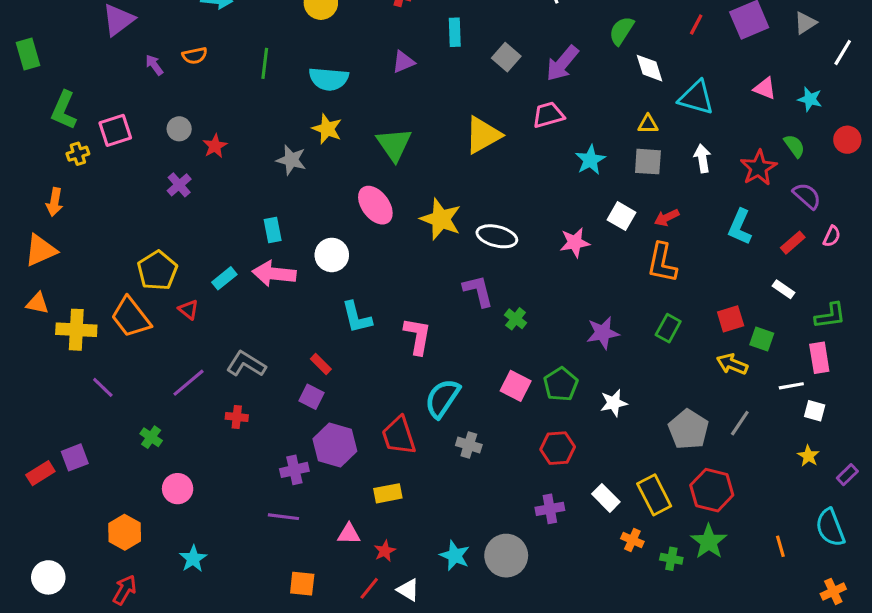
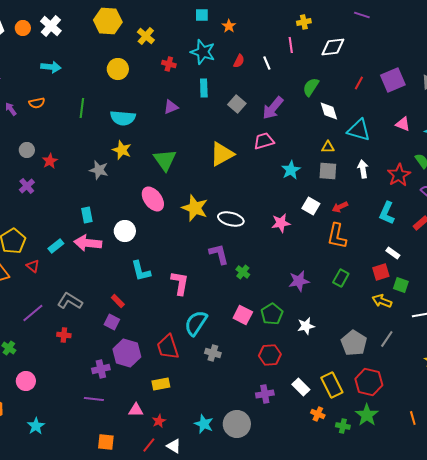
white rectangle: (783, 289) -> (393, 253), moved

